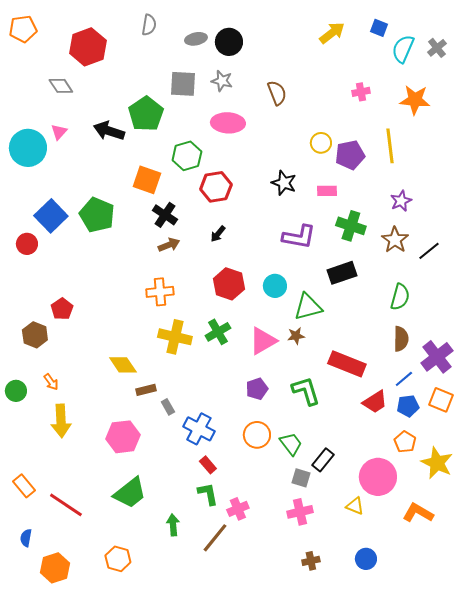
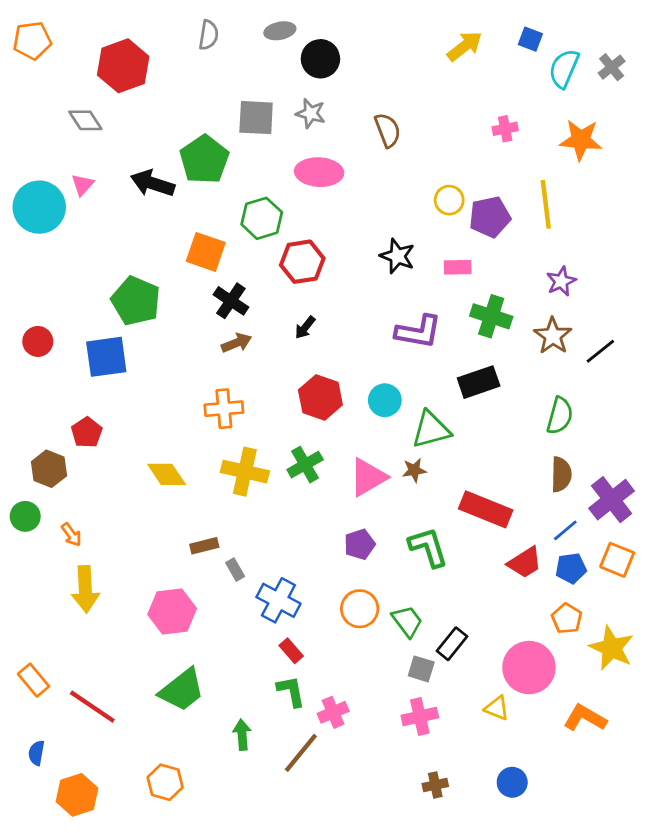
gray ellipse: (196, 39) -> (280, 31), moved
blue square: (51, 216) -> (106, 357), moved, turned 36
yellow diamond: (123, 365) -> (167, 474), moved
green circle: (16, 391) -> (25, 516), moved

